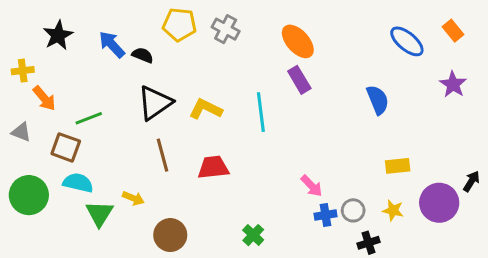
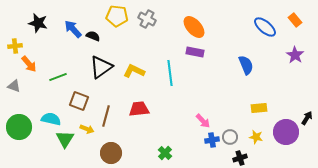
black star: (58, 35) -> (38, 23), turned -30
purple rectangle: (299, 80) -> (195, 52), turned -48
brown square: (66, 147) -> (79, 101), moved
brown line: (163, 155) -> (106, 116), moved, turned 30

